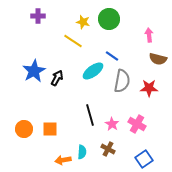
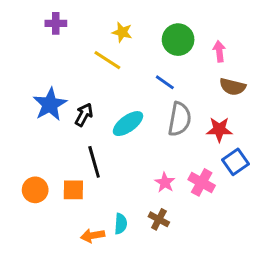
green circle: (109, 19) -> (178, 40), moved
cyan ellipse: (93, 71) -> (128, 124), moved
black line: (90, 115) -> (94, 162), moved
blue square: (144, 159) -> (236, 162), moved

